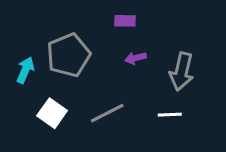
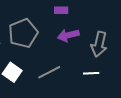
purple arrow: (135, 58) -> (68, 35), size x1.5

